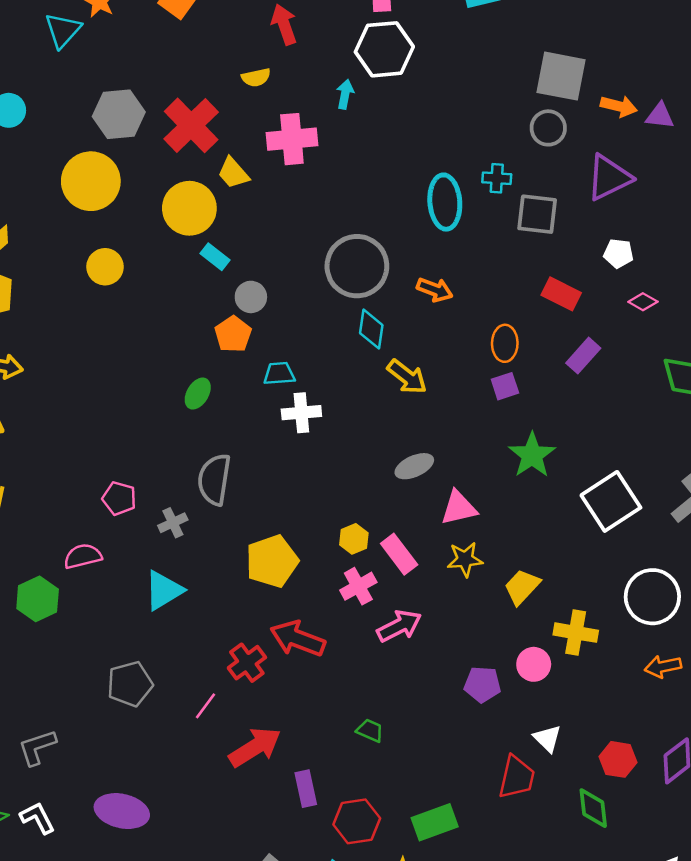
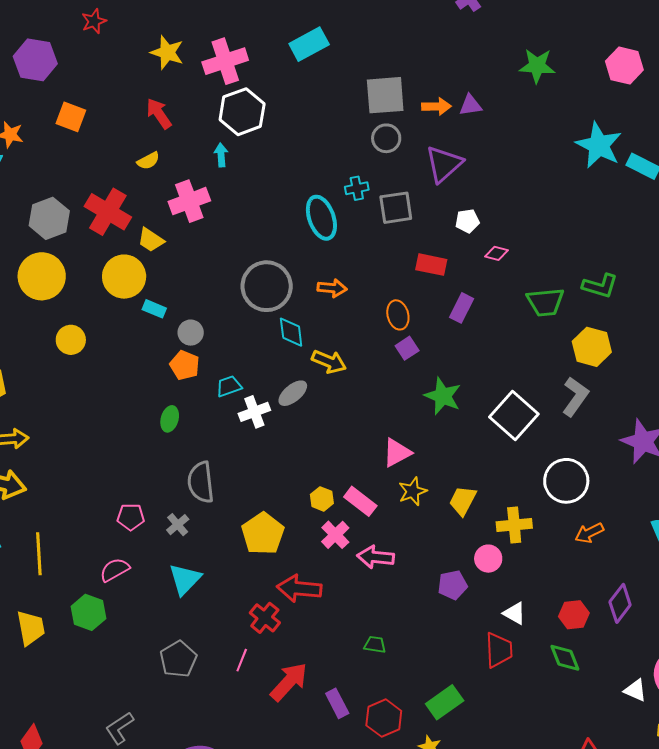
gray ellipse: (414, 466) -> (293, 393), moved
pink arrow: (399, 626) -> (376, 557), turned -132

